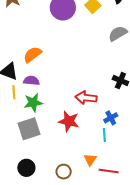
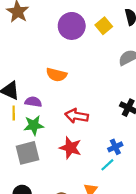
orange semicircle: (32, 55) -> (56, 75), moved, turned -132
red arrow: (86, 98) -> (77, 116), moved
cyan line: (104, 135) -> (107, 165), turned 48

